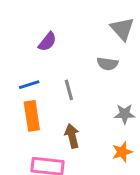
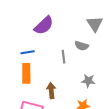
purple semicircle: (47, 42) -> (44, 25), size x1.5
gray line: (69, 90) -> (64, 57), moved

